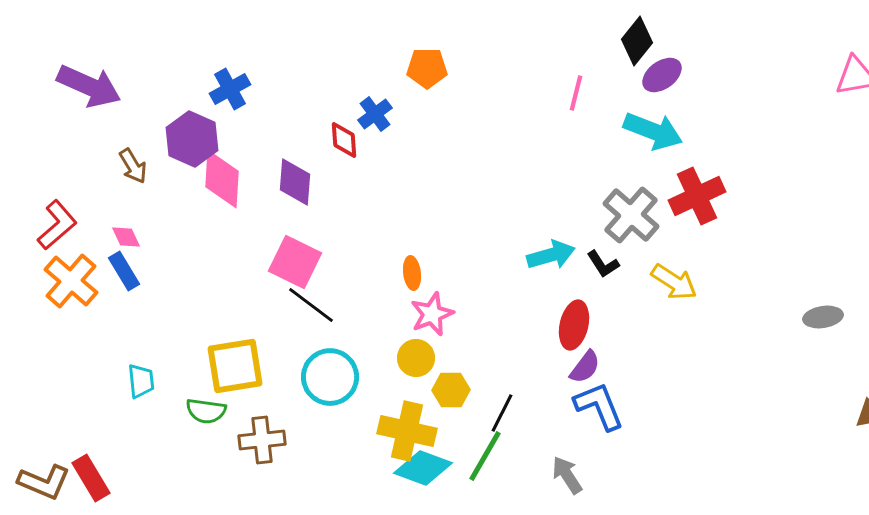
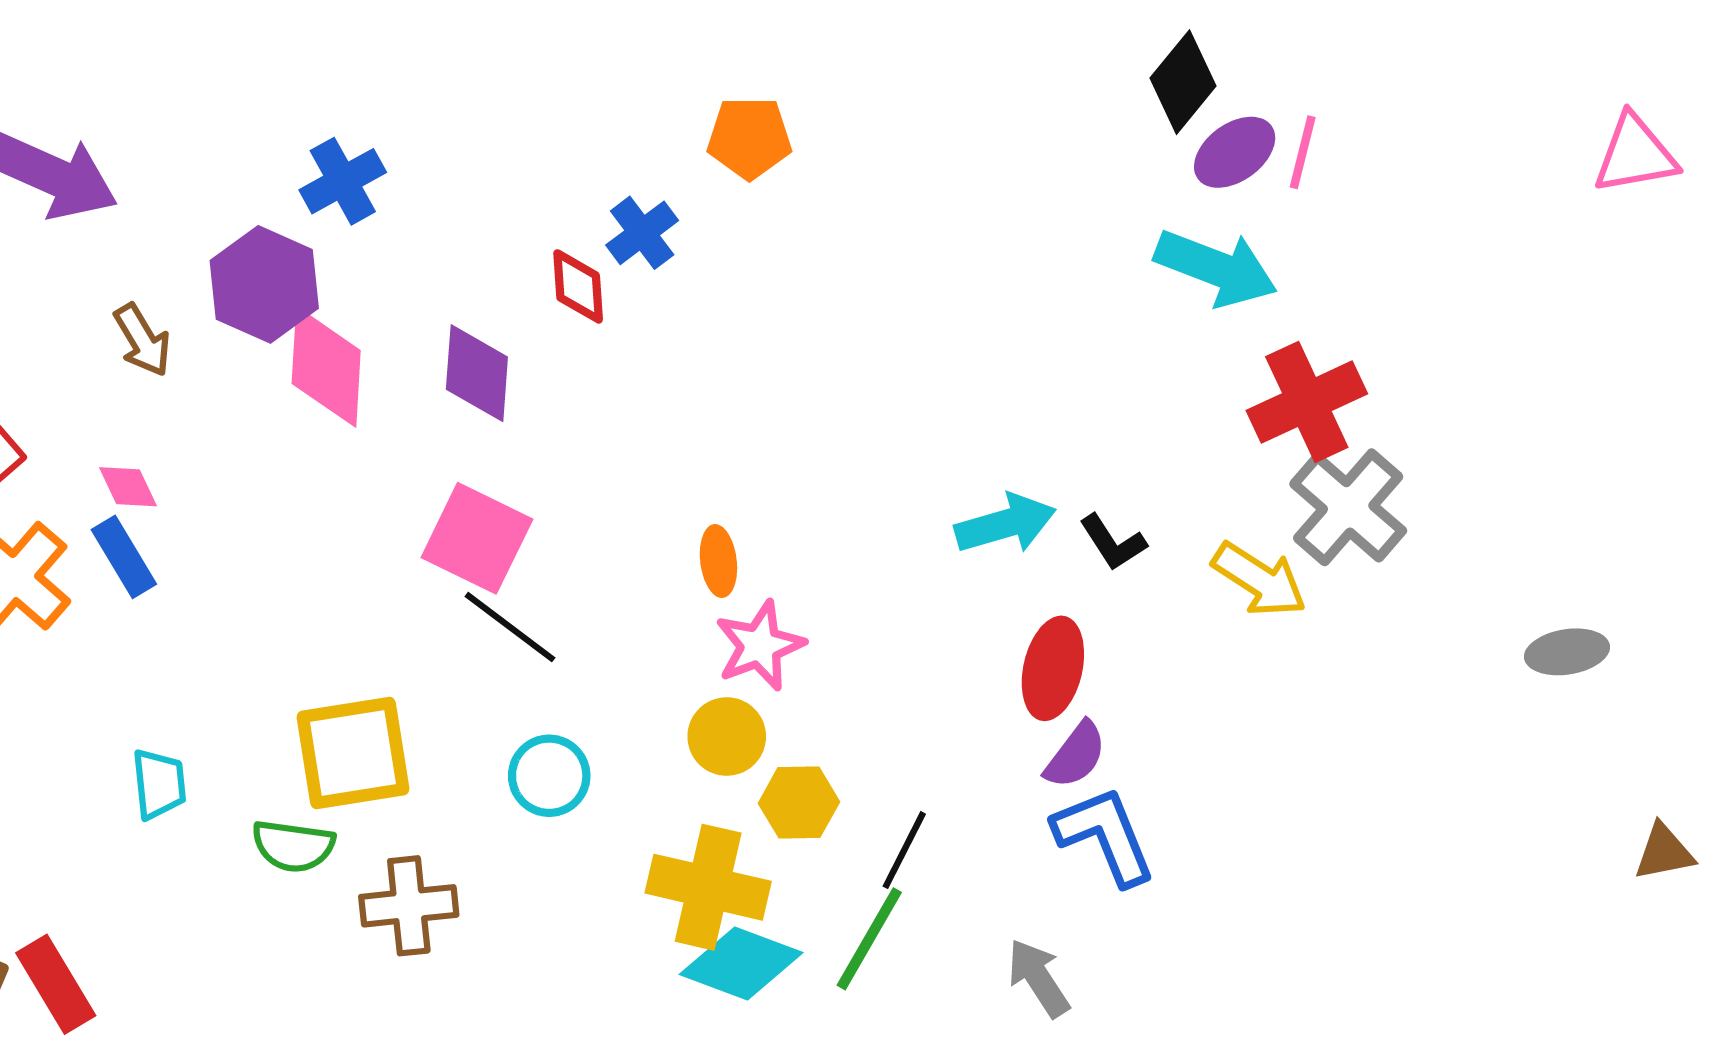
pink line: (576, 93) -> (1303, 152), moved
gray cross: (631, 215) -> (1348, 507), moved
cyan circle: (330, 377) -> (549, 776), size x0.7

